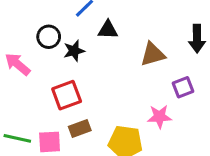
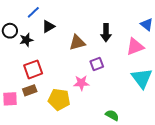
black triangle: (108, 30) -> (48, 26), turned -32
red square: (67, 95) -> (33, 69), moved

